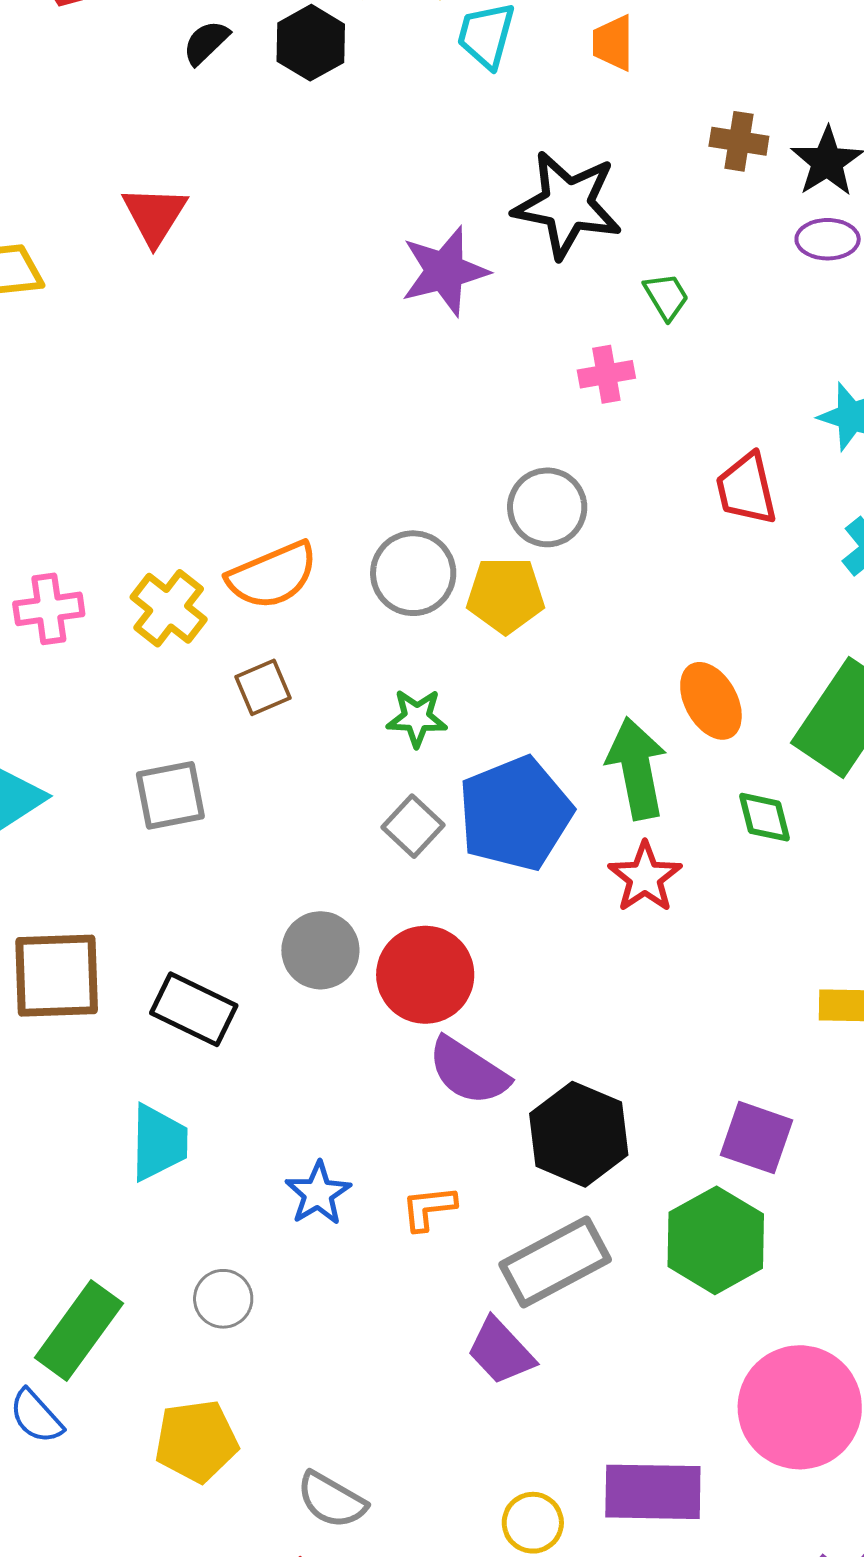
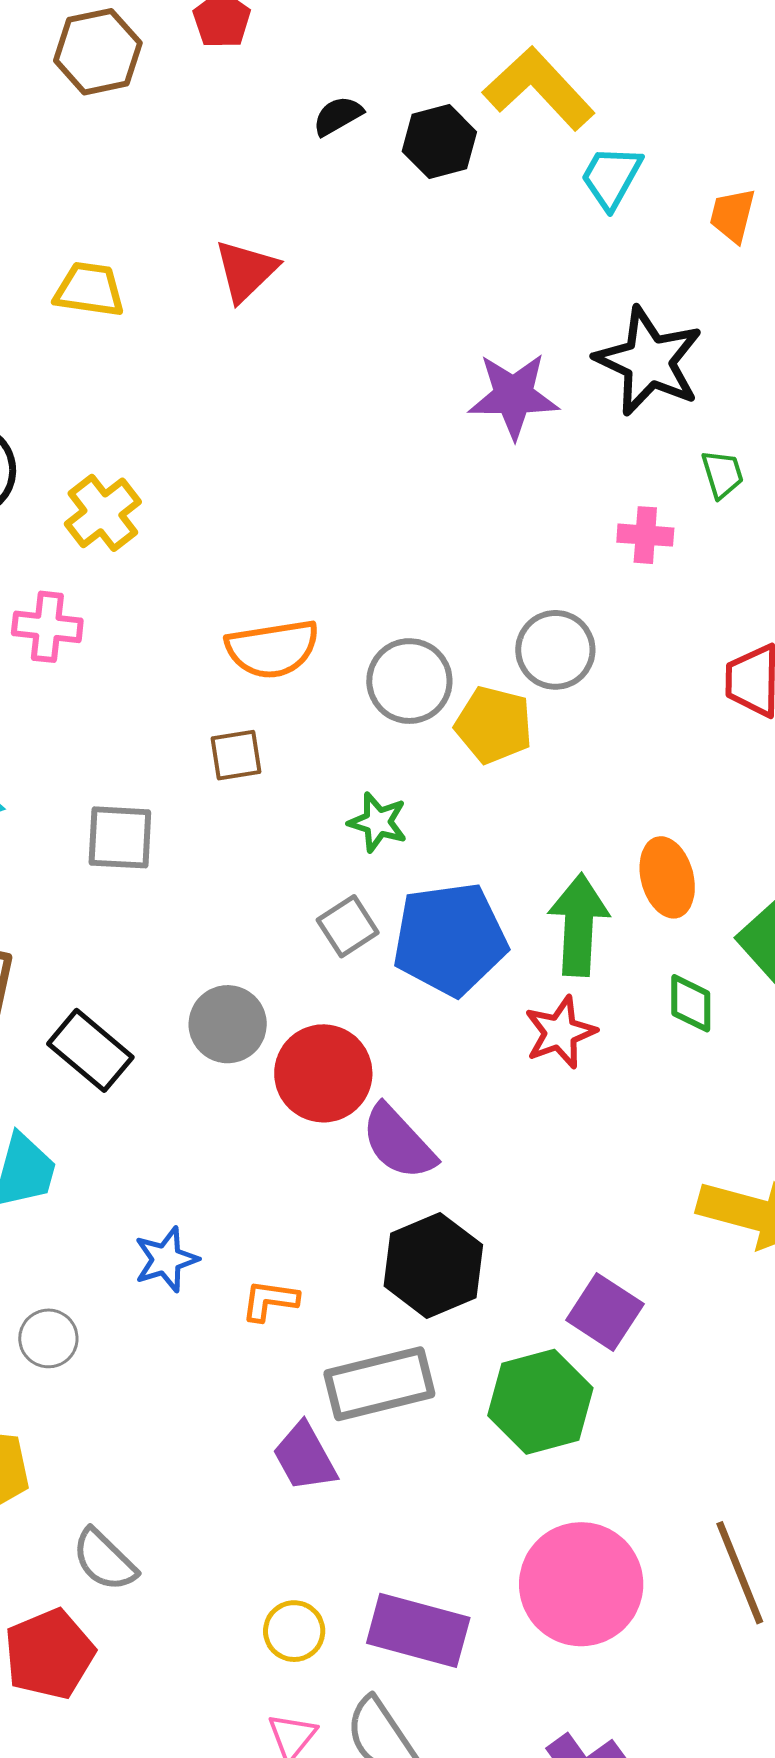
yellow cross: (169, 608) -> (103, 513), moved
purple semicircle: (468, 1071) -> (398, 1142), moved

